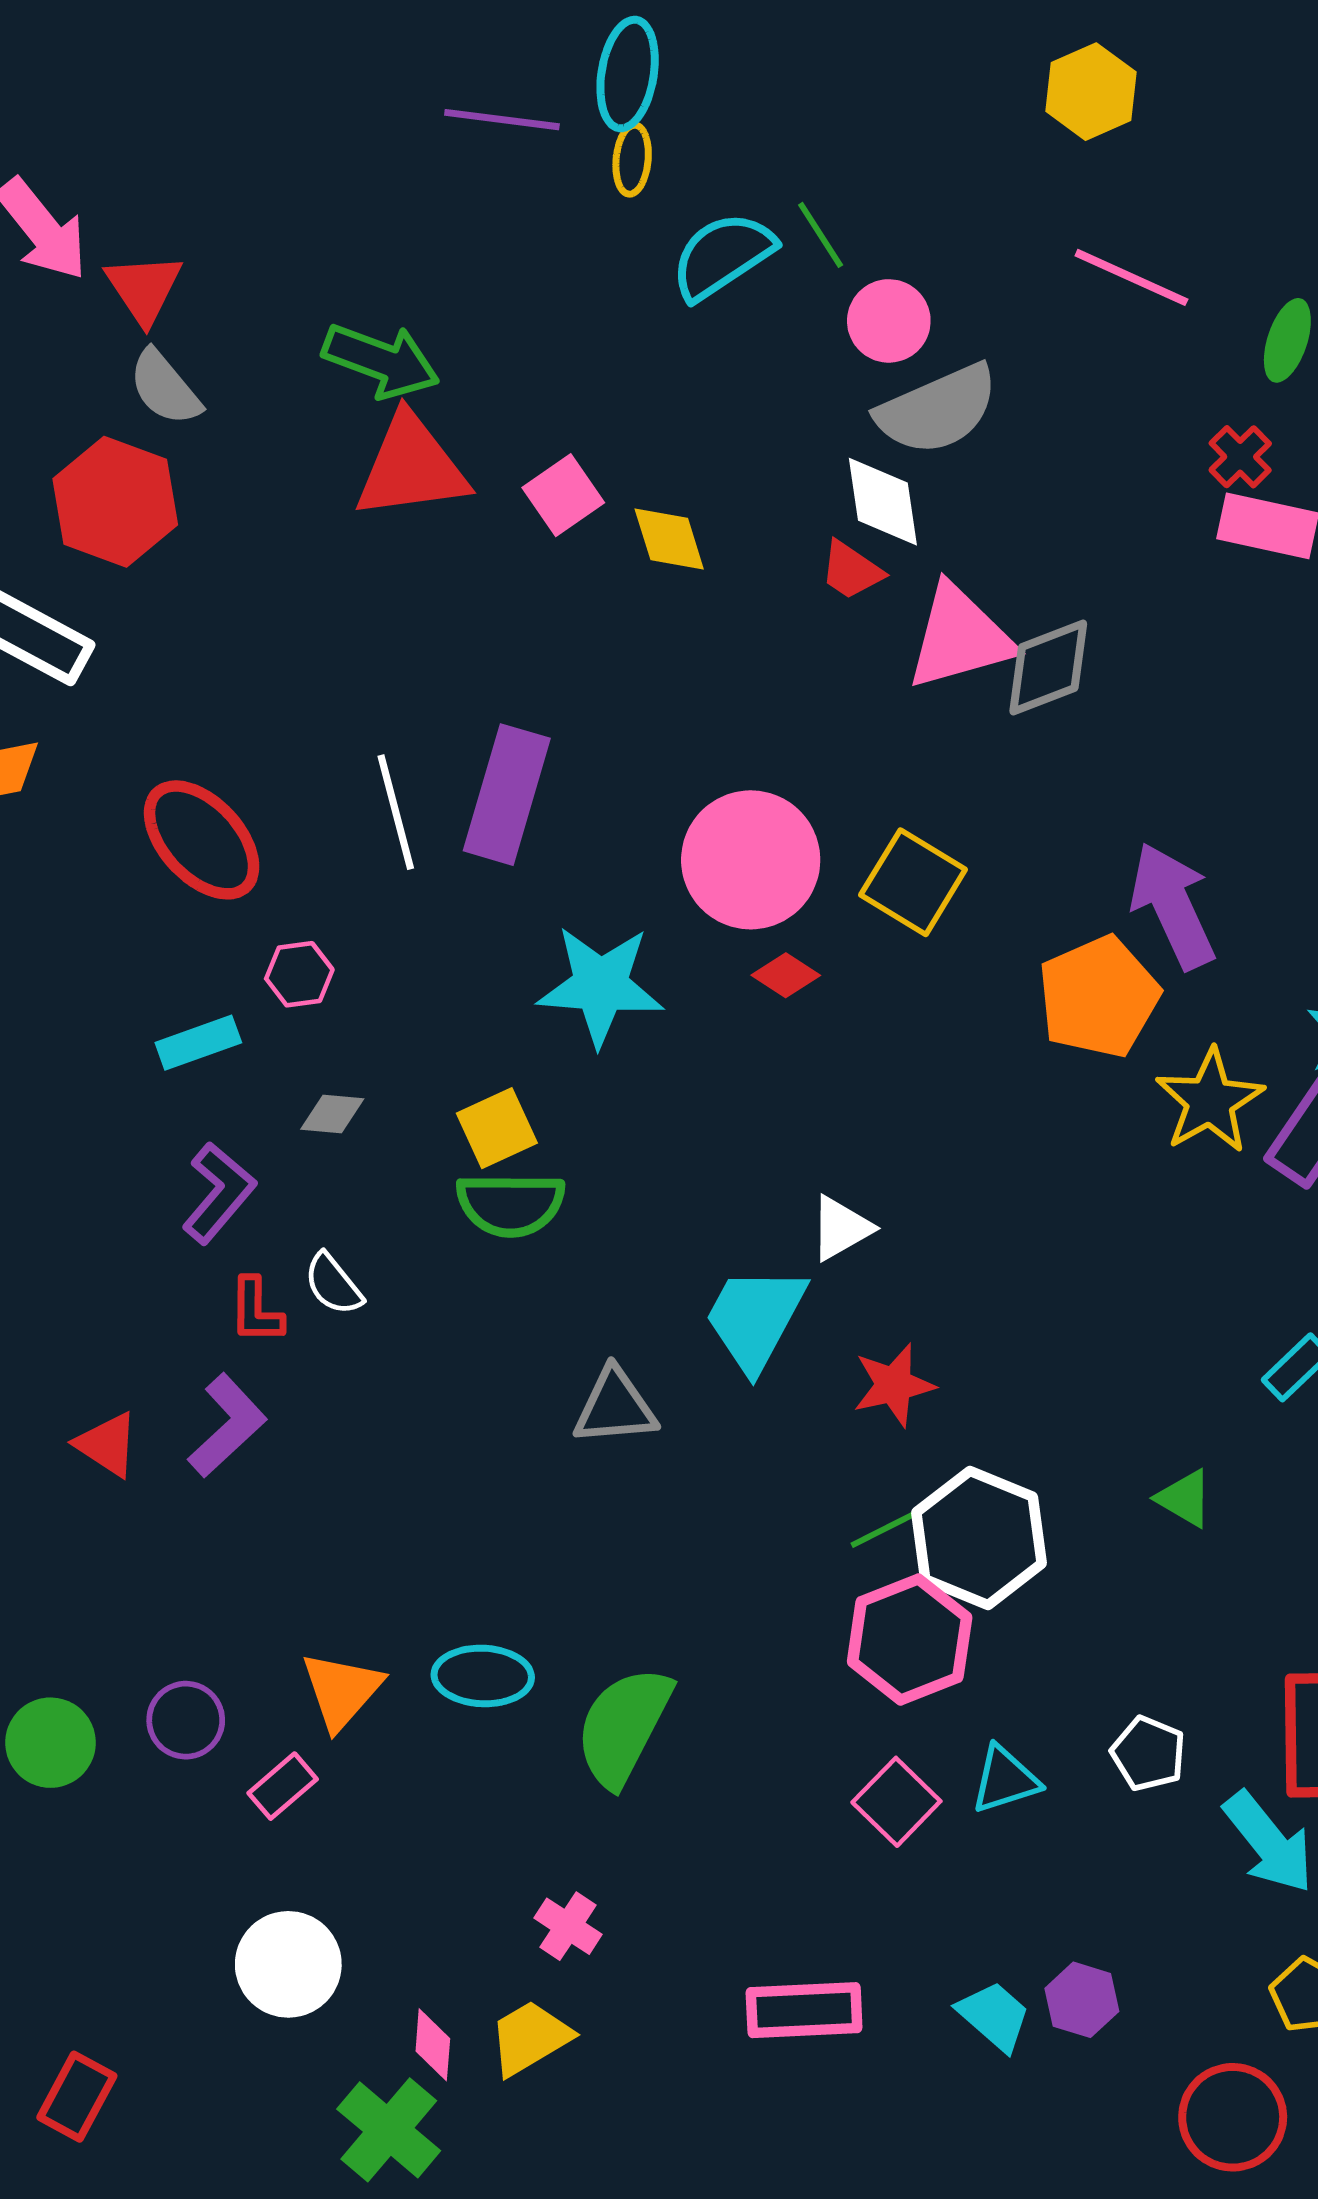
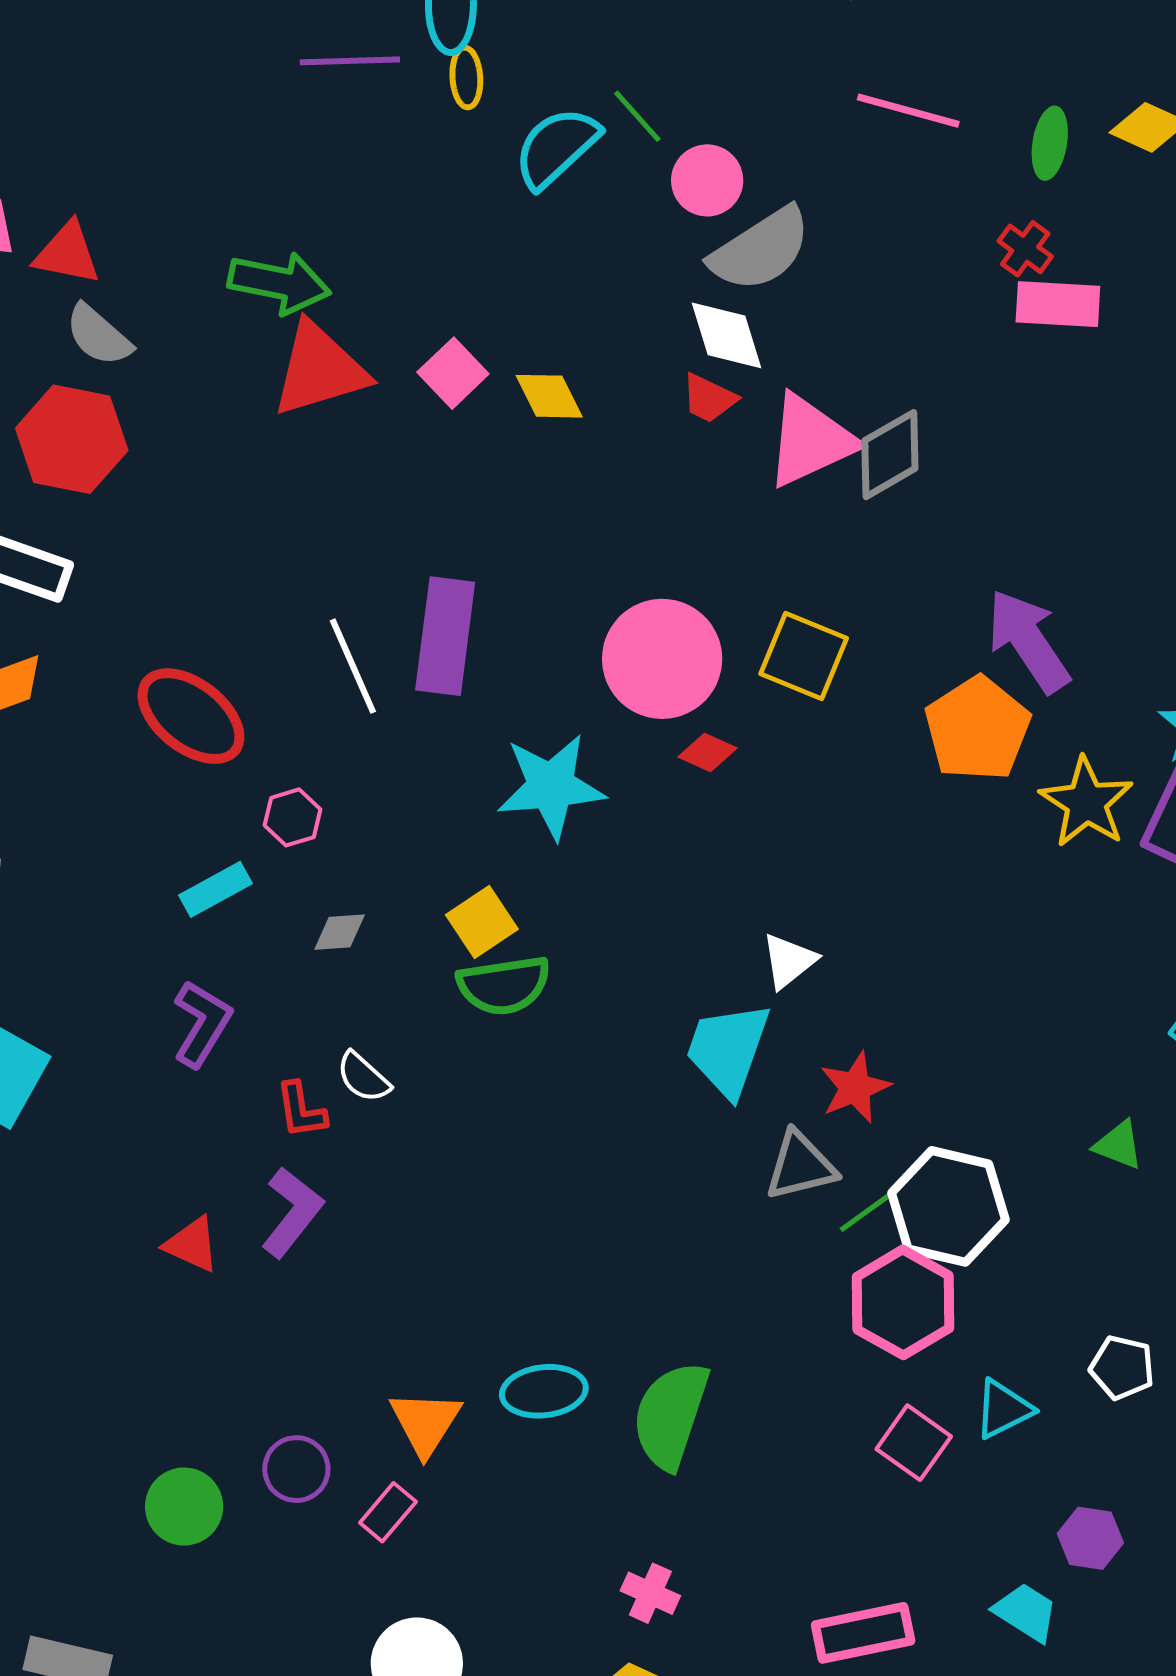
red triangle: (144, 288) -> (67, 253), turned -36
purple L-shape: (219, 1193) -> (202, 1024), moved
gray triangle: (615, 1407) -> (800, 1166), moved
purple hexagon: (1082, 2000) -> (1090, 1538), moved

